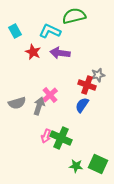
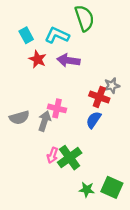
green semicircle: (74, 16) -> (84, 18), turned 85
cyan rectangle: (15, 31) -> (26, 35), moved
pink cross: (50, 95) -> (57, 108), turned -35
green cross: (61, 138) -> (70, 158), turned 30

